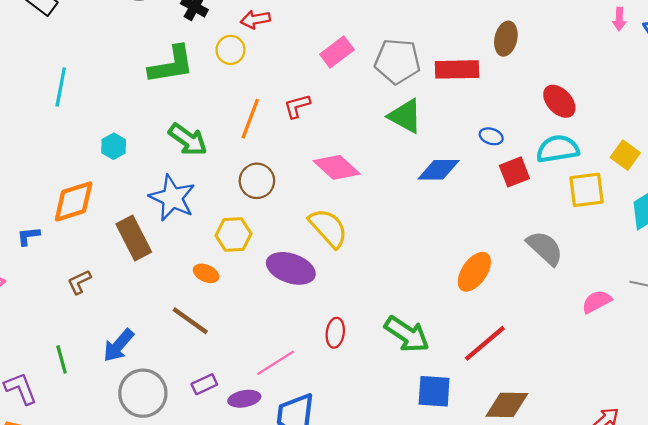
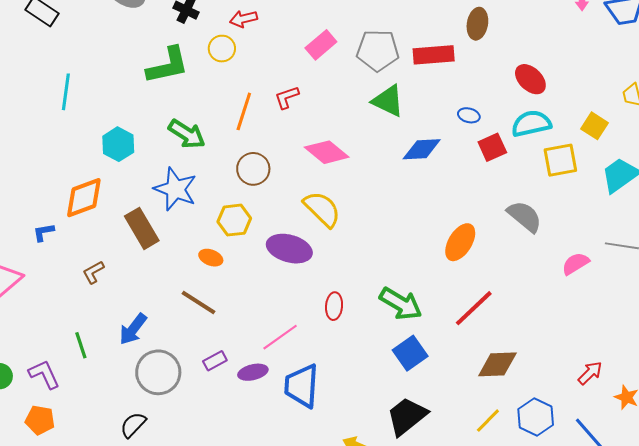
cyan hexagon: (114, 146) -> (118, 144), size x1.4
blue square: (434, 391) -> (410, 353), moved, turned -36

